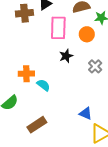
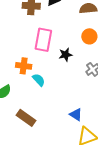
pink rectangle: (58, 28) -> (43, 40), moved
brown rectangle: (37, 125) -> (26, 118), turned 60

